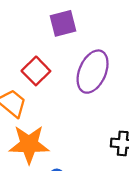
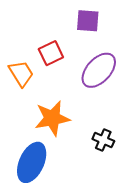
orange star: (29, 144) -> (52, 118), moved, turned -30

